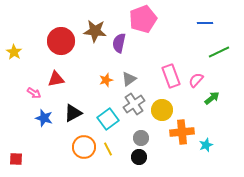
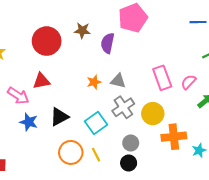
brown star: (95, 31) -> (82, 31), size x0.7
gray triangle: (129, 79) -> (118, 81), turned 49
pink arrow: (34, 93) -> (18, 96), size x1.5

